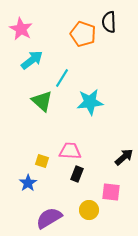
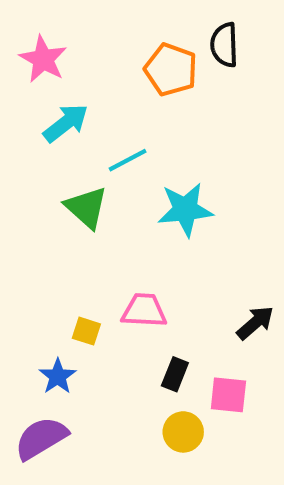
cyan line: (62, 78) -> (128, 160), turned 30
black rectangle: (77, 174) -> (175, 374), moved
purple semicircle: (49, 218) -> (41, 438), moved

